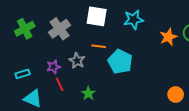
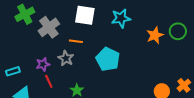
green cross: (25, 29) -> (25, 14), moved
orange line: (99, 46) -> (76, 41), moved

